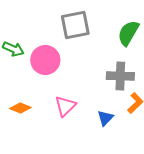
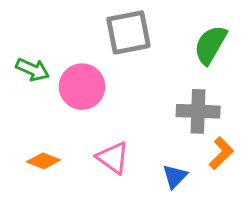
pink triangle: (65, 106) -> (113, 158), turned -40

